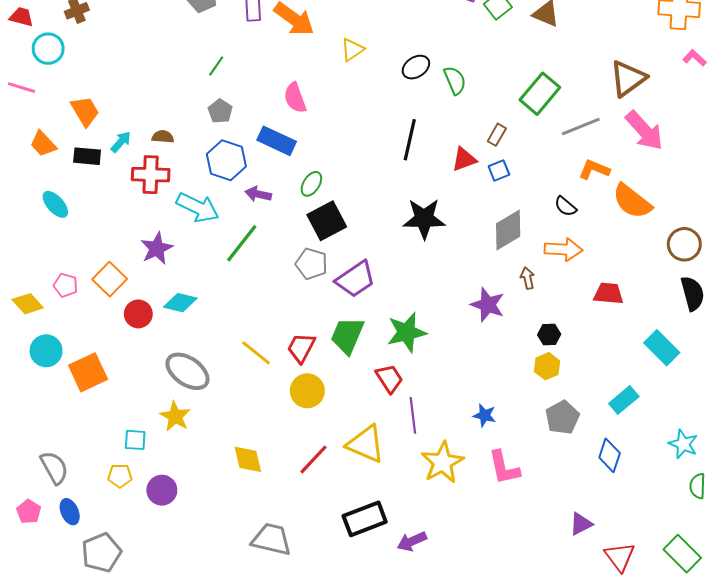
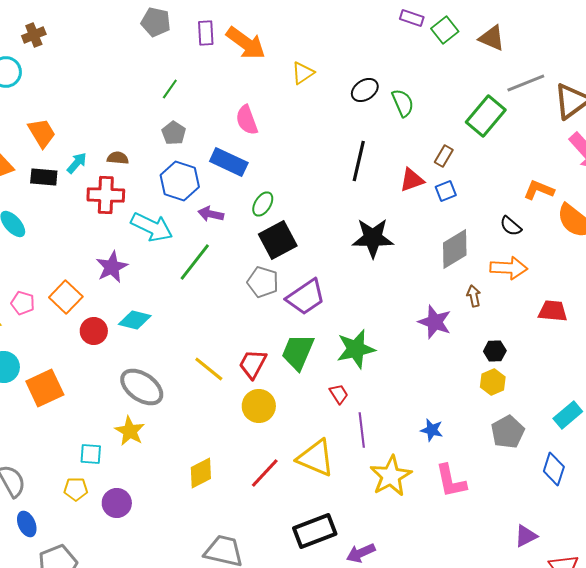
gray line: (581, 126) -> (526, 83), moved
red trapezoid: (389, 378) -> (339, 394), size x0.7
yellow diamond: (248, 459) -> (201, 473), turned 76

